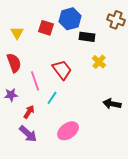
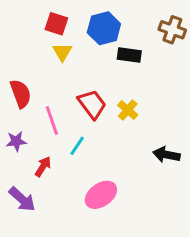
red square: (46, 28) -> (56, 24), moved
yellow triangle: (17, 33) -> (62, 52), moved
yellow cross: (99, 62) -> (128, 110), moved
purple arrow: (28, 134) -> (22, 199), moved

